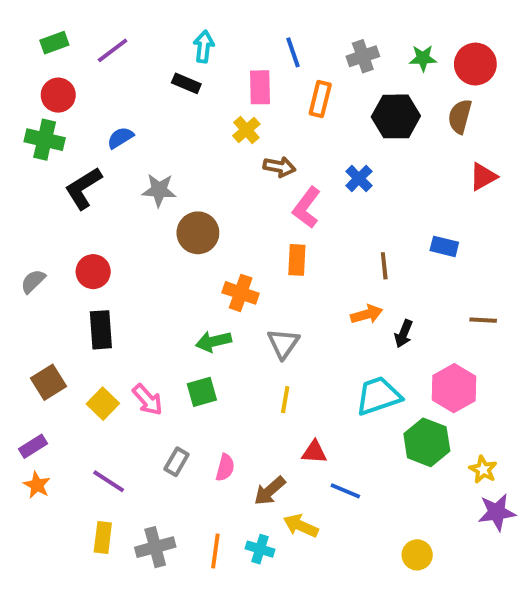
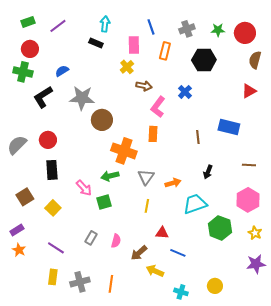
brown semicircle: (460, 116) -> (255, 60), moved
gray star: (159, 190) -> (82, 98), size x1.4
blue rectangle: (444, 246) -> (229, 127), size x1.5
gray semicircle: (33, 281) -> (17, 145), size x1.5
orange cross: (241, 293) -> (124, 151), size x1.4
orange arrow: (367, 314) -> (173, 183), moved
pink hexagon: (454, 388) -> (248, 200), moved
pink arrow: (147, 400) -> (84, 188), moved
yellow star: (483, 470) -> (255, 233), moved
cyan cross: (260, 549) -> (181, 292), moved

